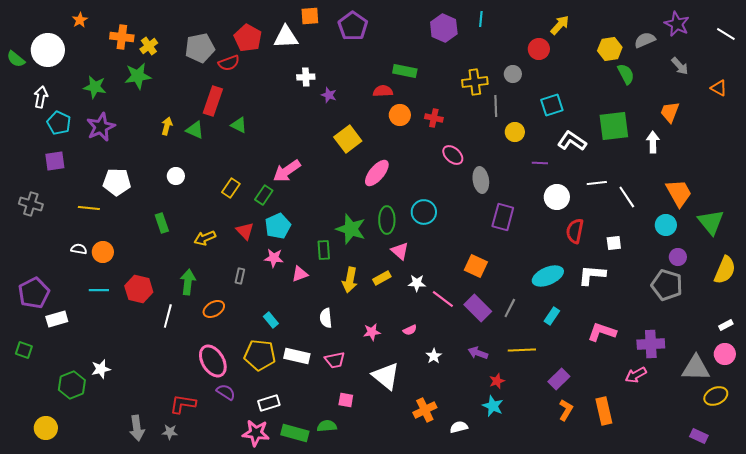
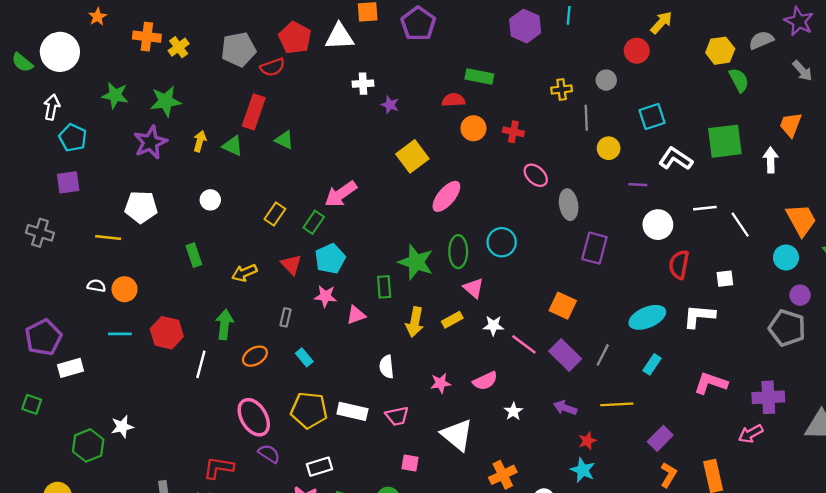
green star: (138, 76) -> (166, 101), moved
yellow cross: (475, 82) -> (562, 89), size x0.7
purple star: (101, 127) -> (150, 142), moved
cyan rectangle: (271, 320) -> (304, 357), moved
pink semicircle: (410, 330) -> (485, 381), size x1.5

